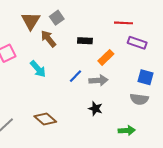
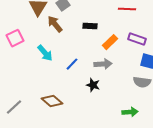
purple rectangle: (137, 43) -> (137, 39), moved
blue line: (76, 76) -> (72, 64), moved
black star: (95, 109) -> (93, 85), moved

